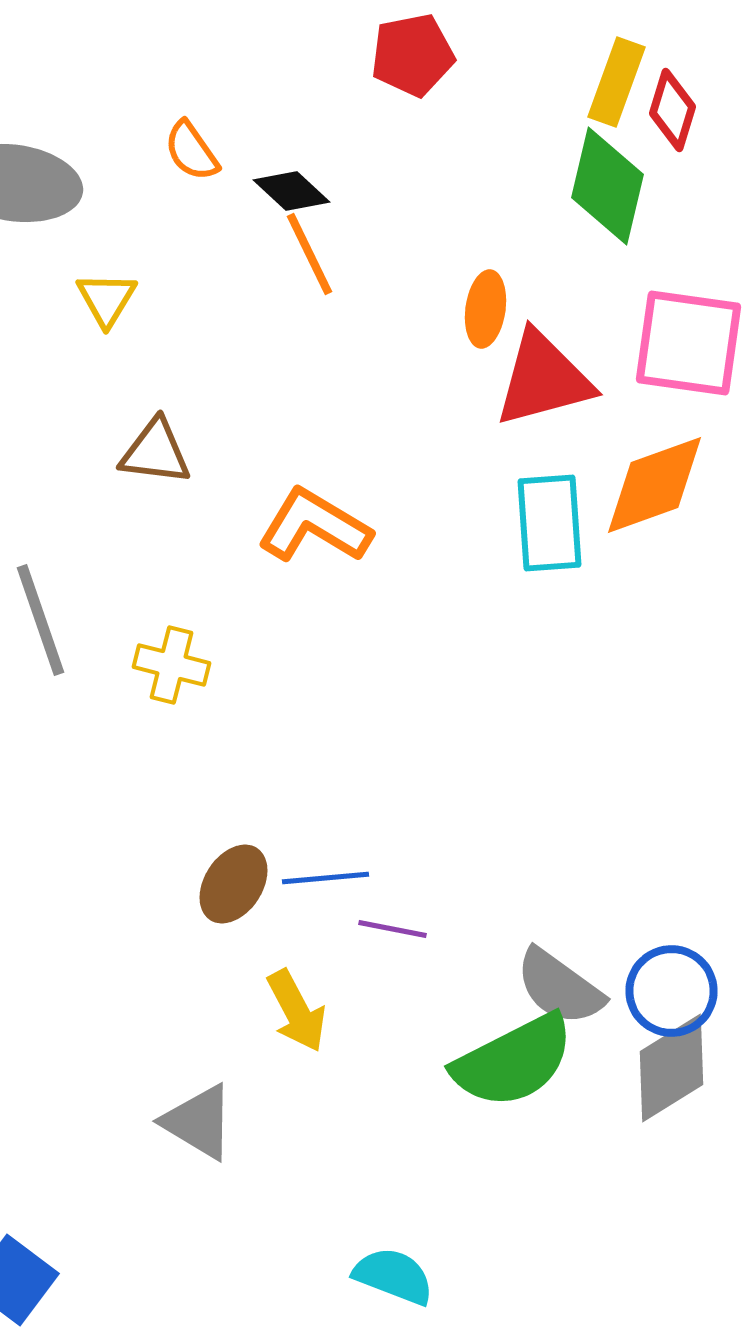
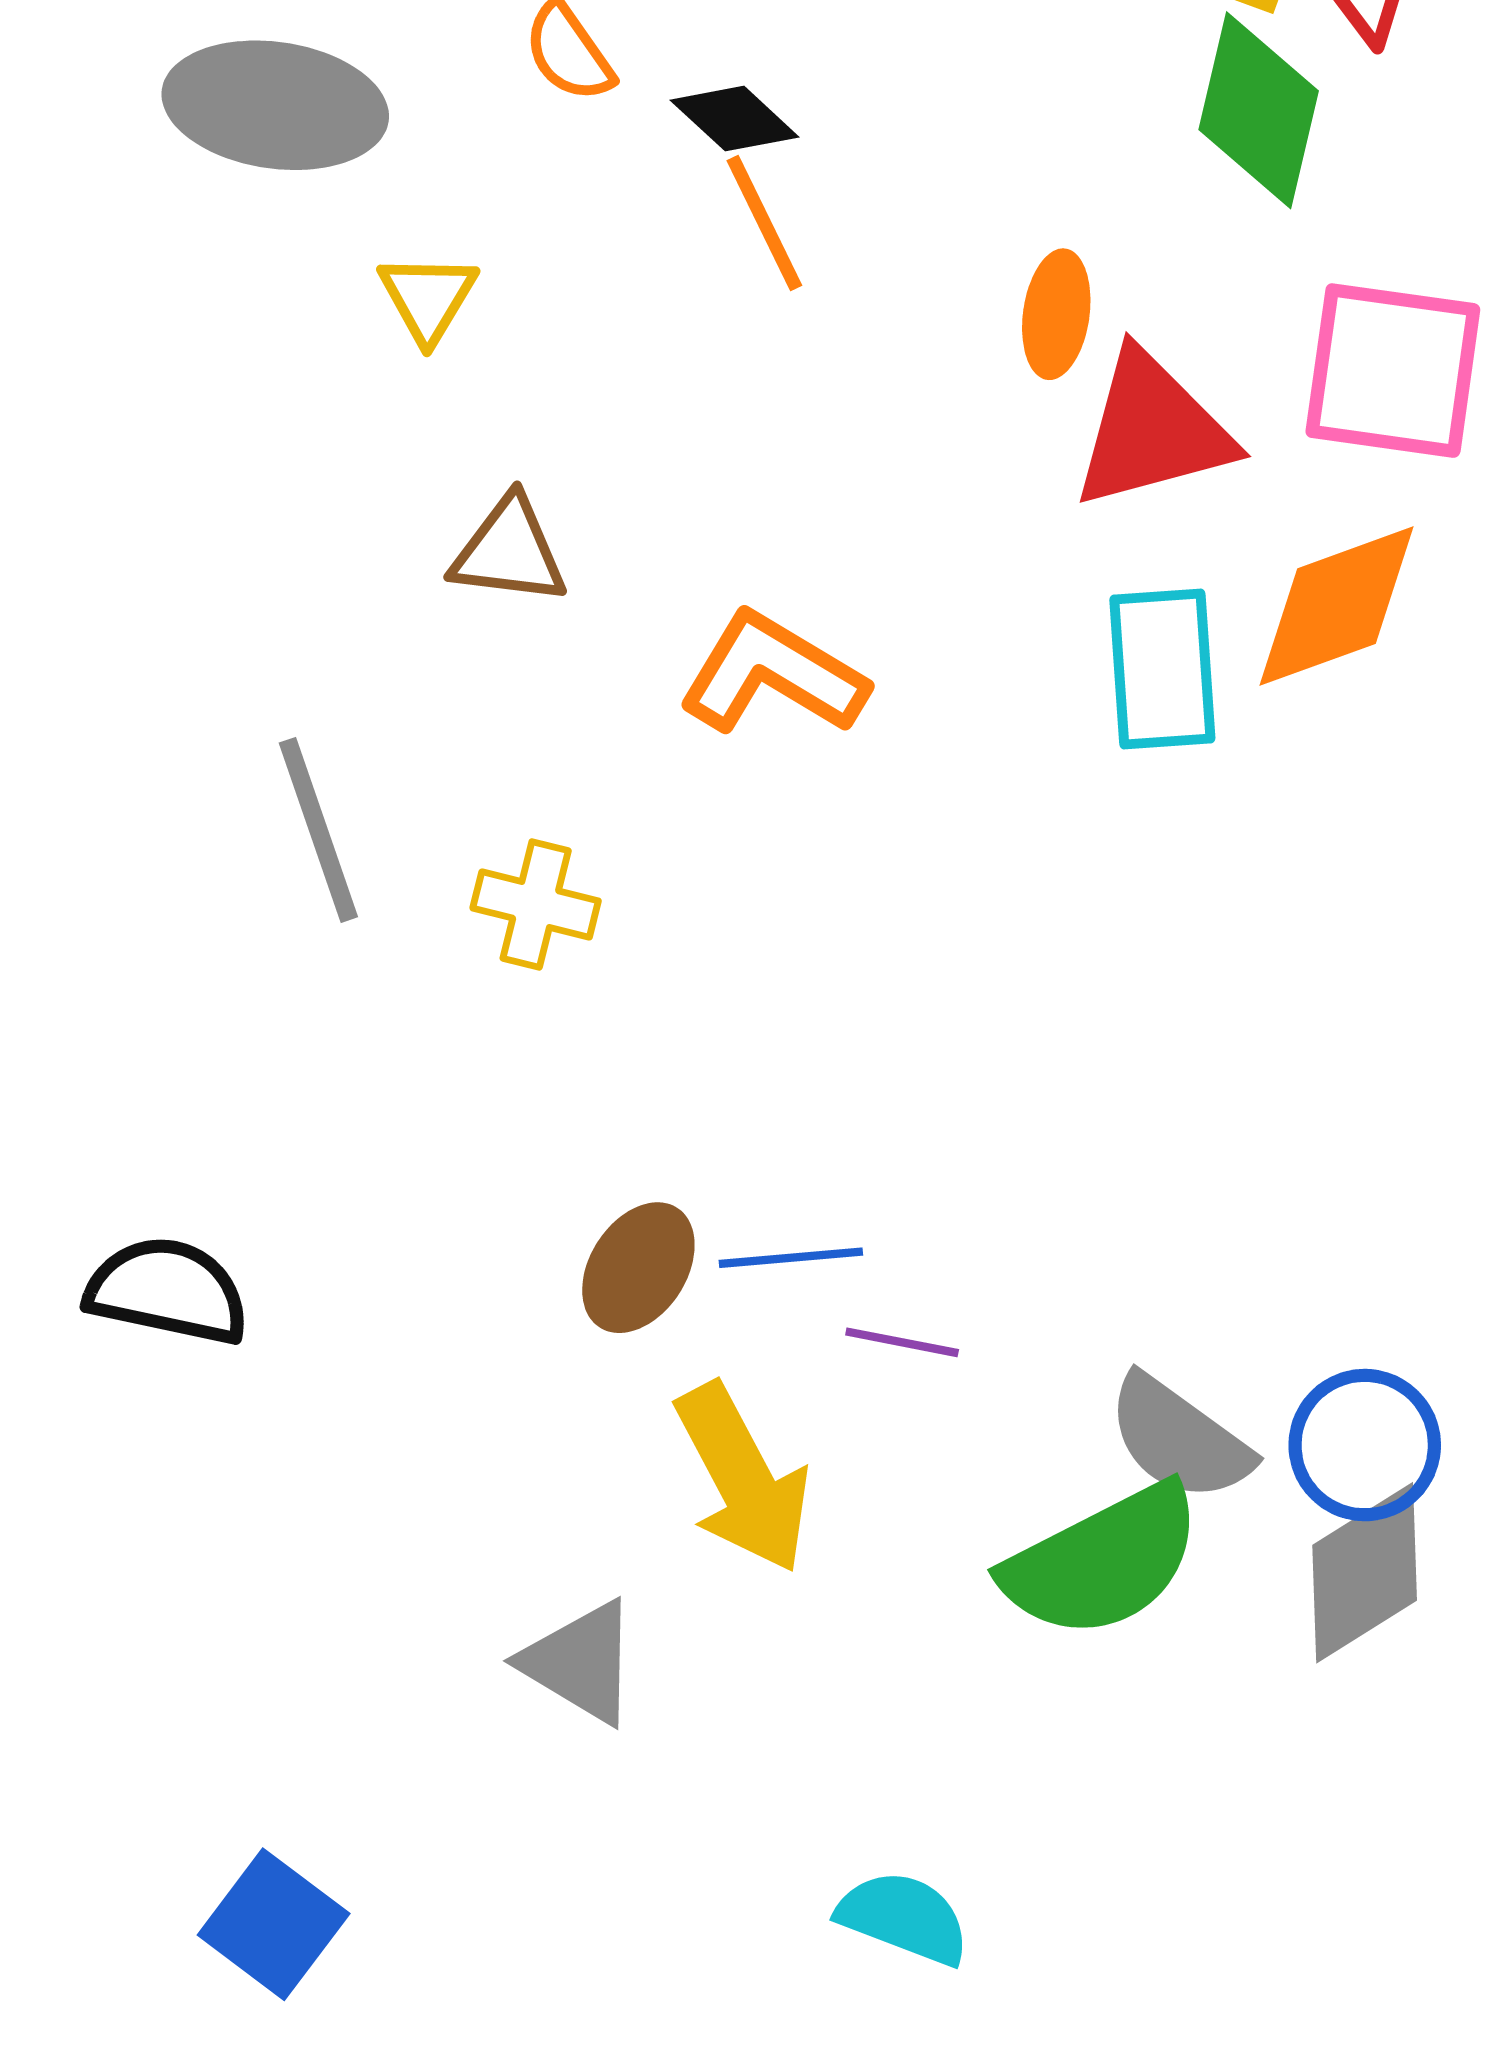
yellow arrow: (296, 1011) -> (743, 1478), size x1.4

